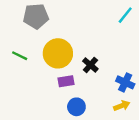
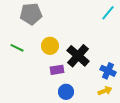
yellow circle: (58, 53) -> (50, 46), size x0.7
black cross: (90, 65) -> (78, 56), size x1.6

